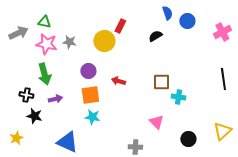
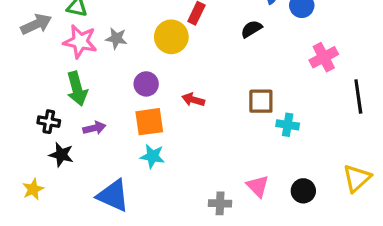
pink cross: (222, 32) -> (324, 57), moved
pink triangle: (156, 122) -> (258, 186), moved

